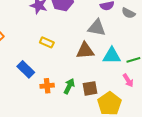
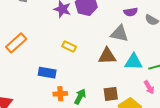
blue rectangle: (26, 69) -> (47, 73), turned -36
orange cross: (47, 86) -> (60, 94), moved
green arrow: (69, 86) -> (80, 97), moved

